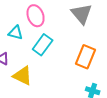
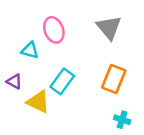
cyan rectangle: (43, 45) -> (62, 81), moved

